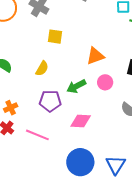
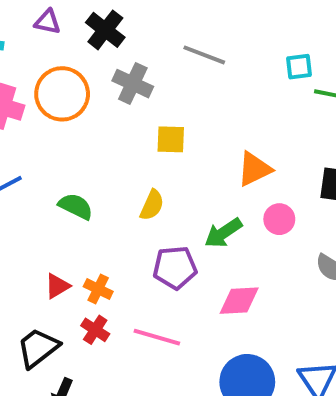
orange cross: (11, 108) -> (98, 289), turned -32

